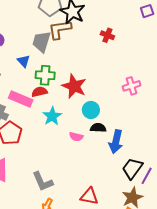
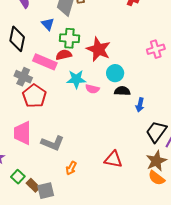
cyan star: (52, 116) -> (76, 79), turned 30
pink semicircle: (76, 137) -> (92, 89), moved
blue arrow: (116, 142) -> (140, 105), size x0.6
gray L-shape: (43, 182) -> (53, 143), moved, turned -45

